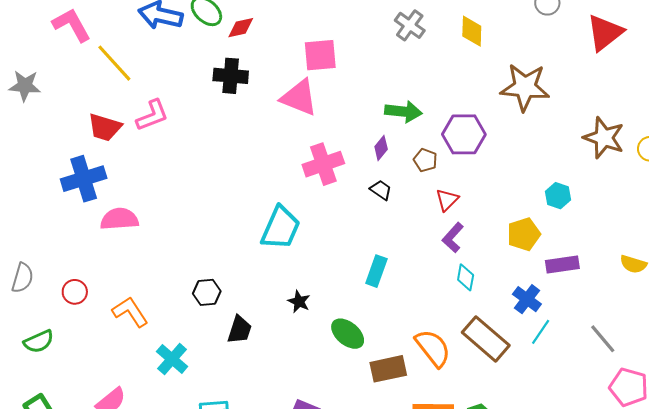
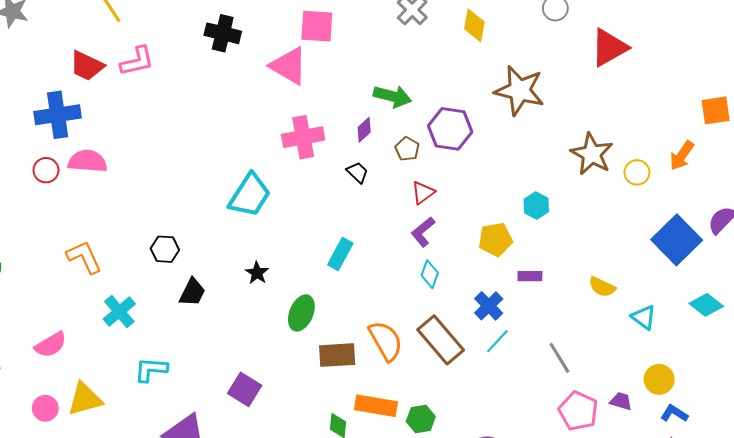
purple rectangle: (562, 264) -> (530, 276), size x0.7
red circle: (75, 292) -> (46, 170), moved
green ellipse: (348, 334) -> (301, 313), turned 64

